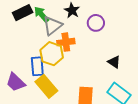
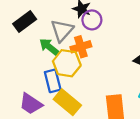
green arrow: (41, 14) -> (49, 47), moved
purple circle: (96, 23) -> (92, 20), moved

